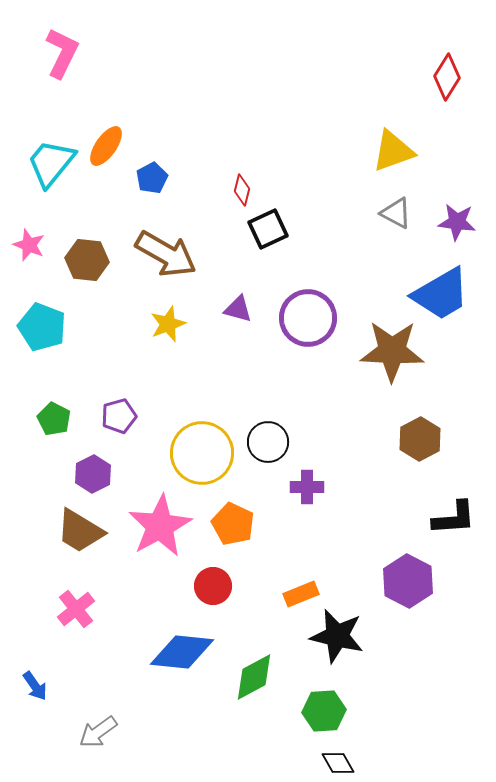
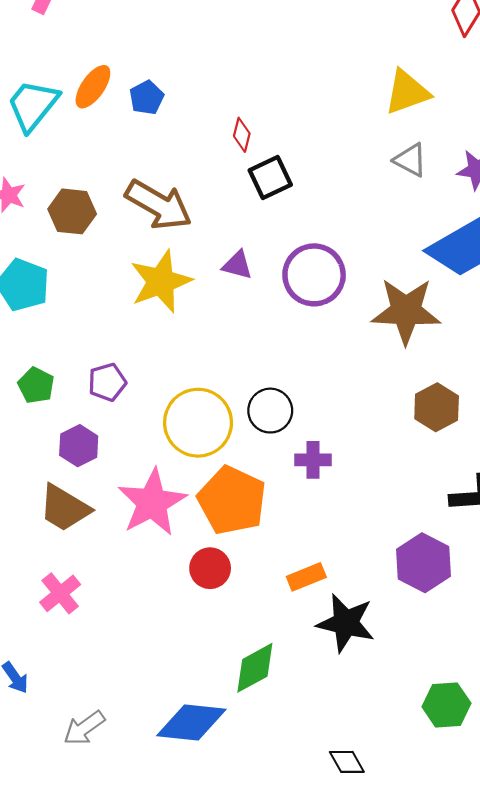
blue pentagon: (152, 178) -> (147, 98), moved
yellow star: (168, 324) -> (161, 281), size x1.6
orange pentagon: (233, 524) -> (232, 500), size x1.5
blue diamond: (182, 652) -> (191, 723), moved
green hexagon: (324, 711) -> (446, 705), moved

